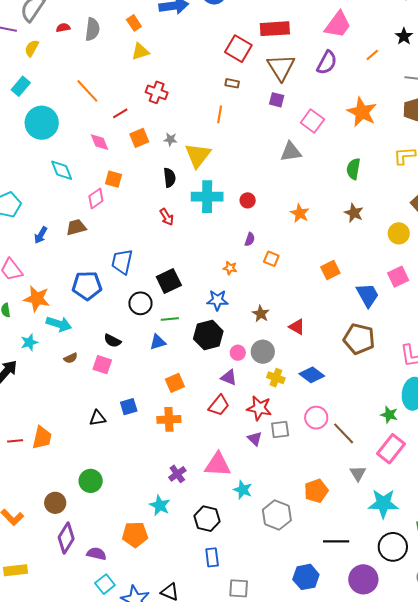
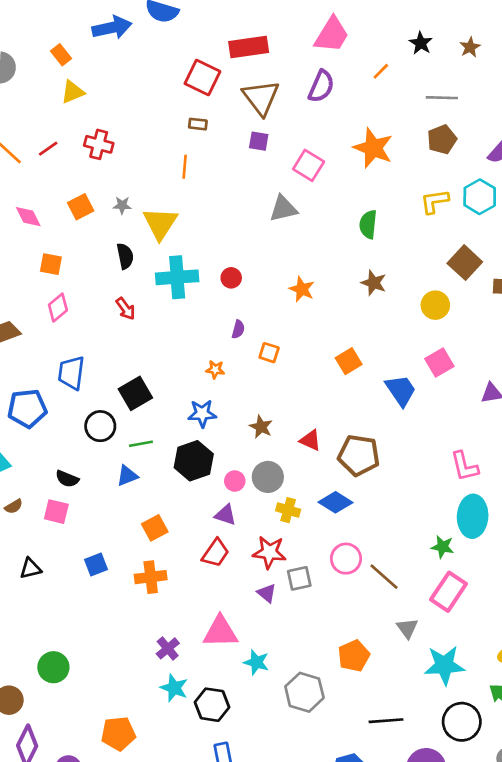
red line: (120, 113) -> (48, 149), moved
pink diamond: (96, 199) -> (58, 308), moved
brown pentagon: (359, 339) -> (359, 455), moved
black triangle: (98, 418) -> (31, 568), moved
cyan star: (160, 505) -> (174, 688), moved

